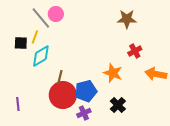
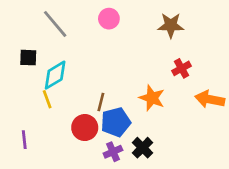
pink circle: (56, 14) -> (109, 19), moved
yellow line: (35, 37) -> (47, 99), moved, turned -40
brown line: (60, 77) -> (101, 102), moved
red circle: (63, 95) -> (85, 128), size x0.7
black cross: (118, 105) -> (143, 148), moved

